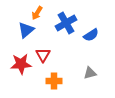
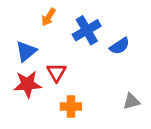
blue triangle: (26, 30) -> (26, 51), moved
gray triangle: (90, 73) -> (131, 101), moved

